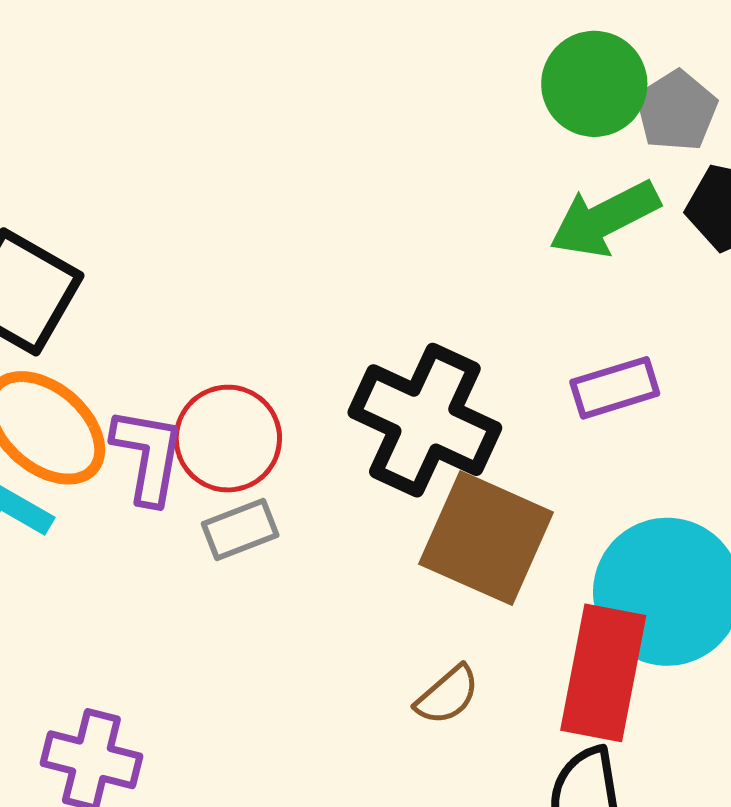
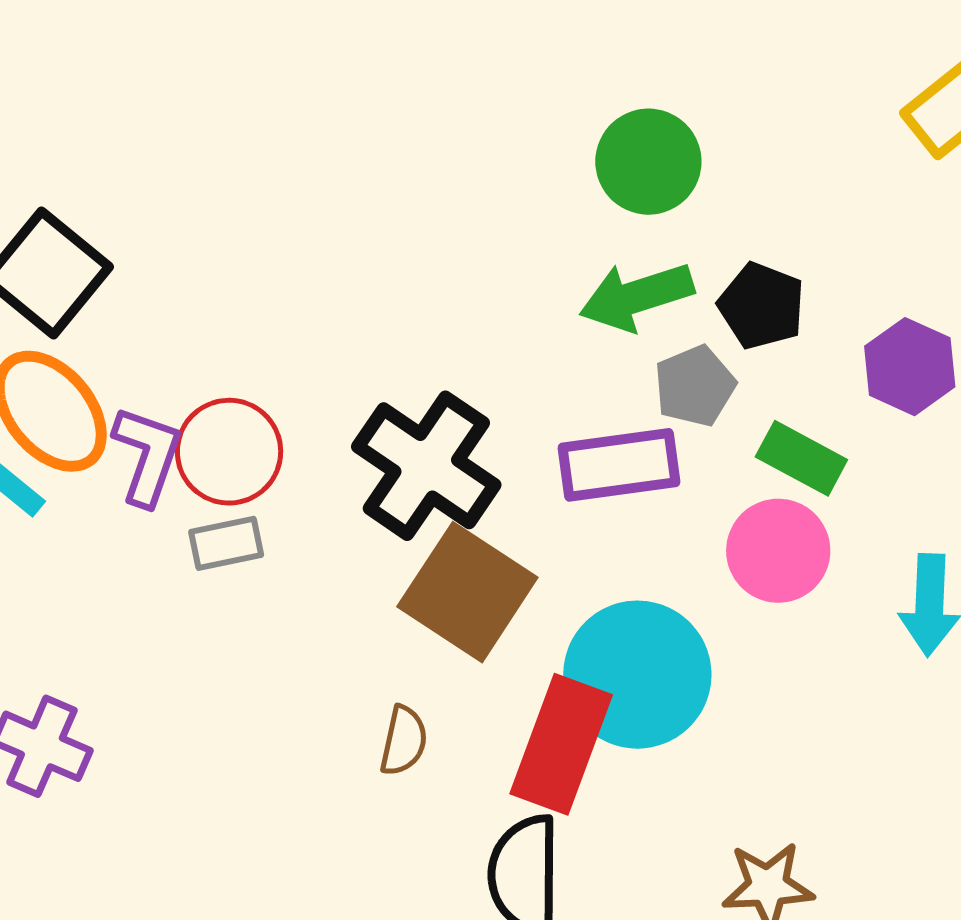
gray pentagon: (676, 111) -> (695, 386), moved
purple rectangle: (615, 388) -> (619, 465), size x1.4
brown semicircle: (447, 695) -> (404, 741), turned -46

